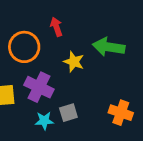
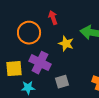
cyan star: (44, 121) -> (28, 88), moved

